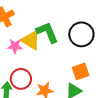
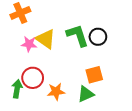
green L-shape: (47, 32) -> (77, 35), moved
black circle: (81, 34) -> (98, 37), size x0.7

